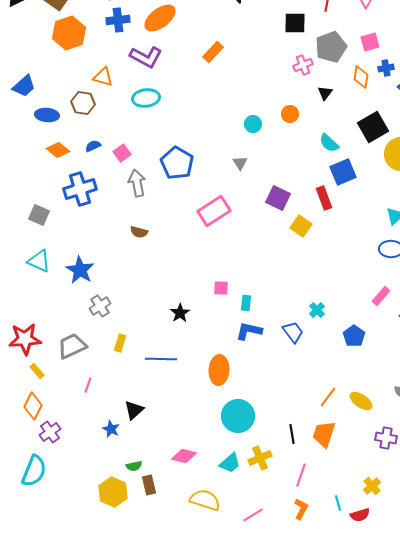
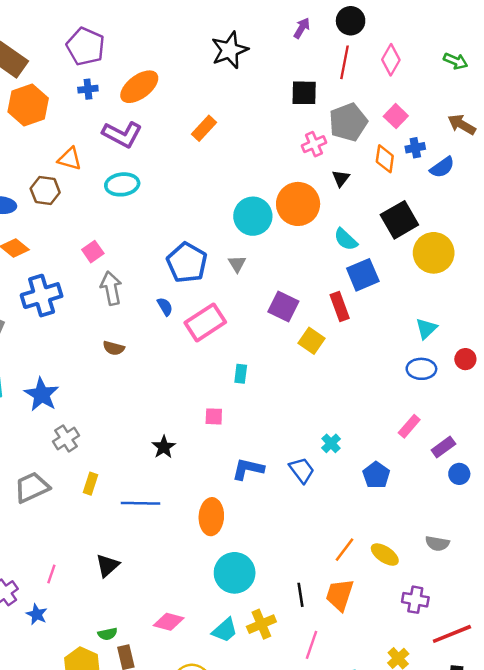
blue cross: (118, 20) -> (88, 89), size x0.7
pink square: (370, 42) -> (396, 116), turned -30
orange circle: (290, 114) -> (298, 204), size x2.0
cyan circle: (253, 124) -> (253, 216), size x1.8
blue semicircle: (93, 146) -> (165, 307), moved, turned 84
blue pentagon: (177, 163) -> (187, 263), moved
cyan rectangle: (246, 303) -> (241, 374), moved
pink line: (88, 385) -> (51, 574), moved
blue star: (111, 429) -> (37, 614), moved

